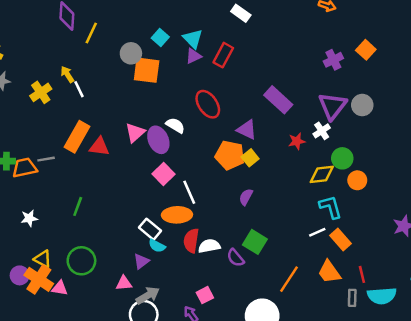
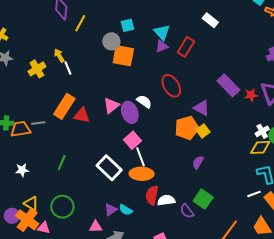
white rectangle: (241, 13) -> (210, 20), moved
cyan square: (160, 37) -> (127, 25), moved, turned 32
white cross: (322, 131) -> (262, 131), moved
red star: (297, 141) -> (251, 95), moved
orange pentagon: (230, 155) -> (187, 128), turned -30
white line: (189, 192) -> (141, 157), moved
white rectangle: (150, 229) -> (109, 168), moved, size x1.4
cyan semicircle: (157, 246) -> (126, 210), moved

